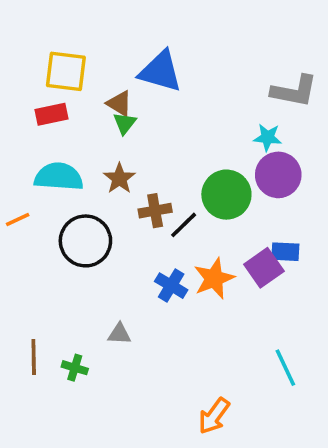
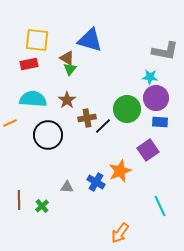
blue rectangle: (285, 252) -> (160, 122), moved
orange star: (214, 278) -> (120, 171), moved
blue cross: (171, 286) -> (96, 182), moved
green cross: (75, 368) -> (42, 206), turned 32

